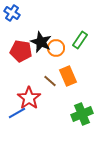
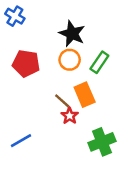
green rectangle: (80, 40) -> (99, 62), moved
black star: (41, 42) -> (72, 34), moved
red star: (29, 98) -> (70, 116), moved, size x0.6

